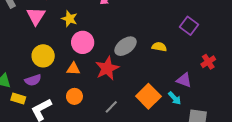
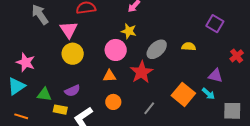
yellow star: (69, 19) -> (129, 31), moved
yellow circle: (43, 56) -> (73, 54), moved

